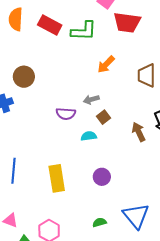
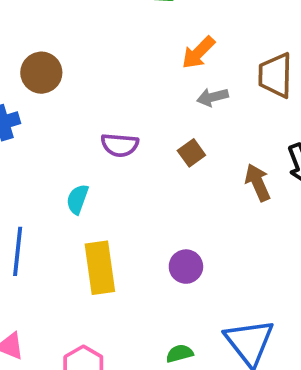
gray arrow: (91, 99) -> (212, 97), moved
cyan semicircle: (89, 136) -> (77, 199), moved, turned -63

